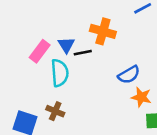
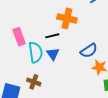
blue triangle: (66, 45) -> (53, 54), moved
pink rectangle: (40, 51) -> (19, 37), turned -54

